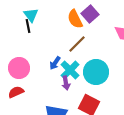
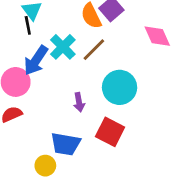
blue arrow: (55, 63) -> (36, 60), moved, size x1.6
cyan cross: (70, 70) -> (63, 47), moved

